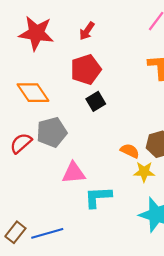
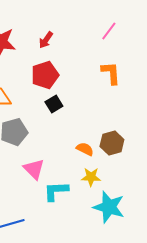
yellow star: (144, 172) -> (91, 177), moved
pink triangle: (74, 173) -> (34, 169), turned 50

